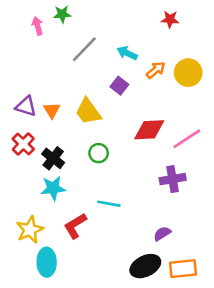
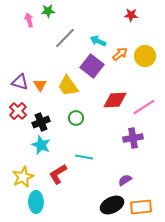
purple square: (119, 86) -> (92, 66), size x1.6
black cross: (53, 158) -> (41, 122), turned 30
cyan star: (53, 188) -> (41, 145), turned 30

